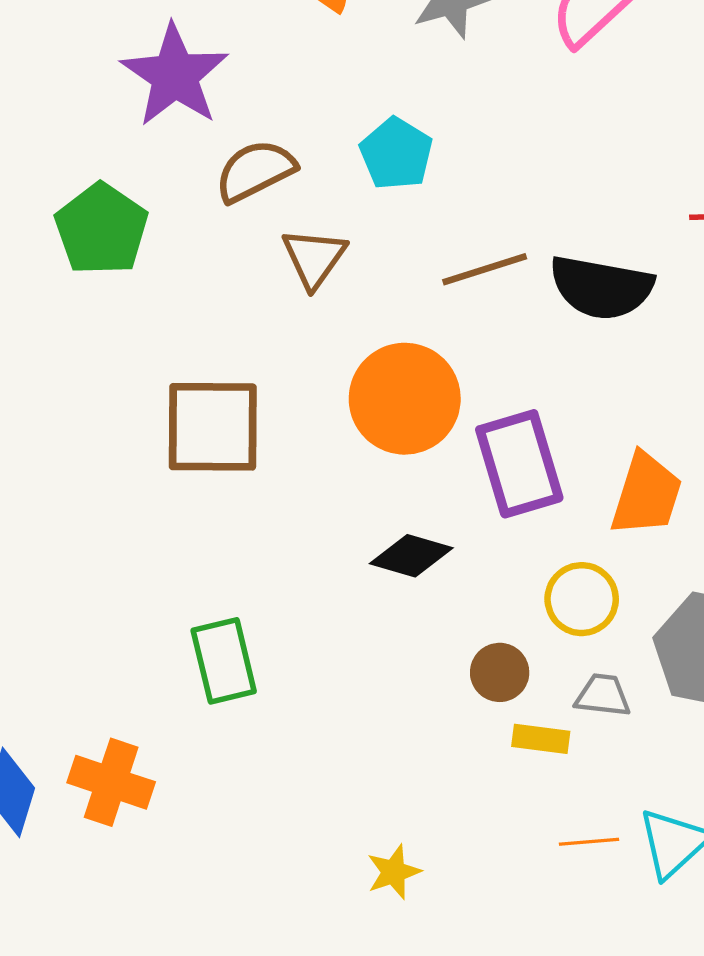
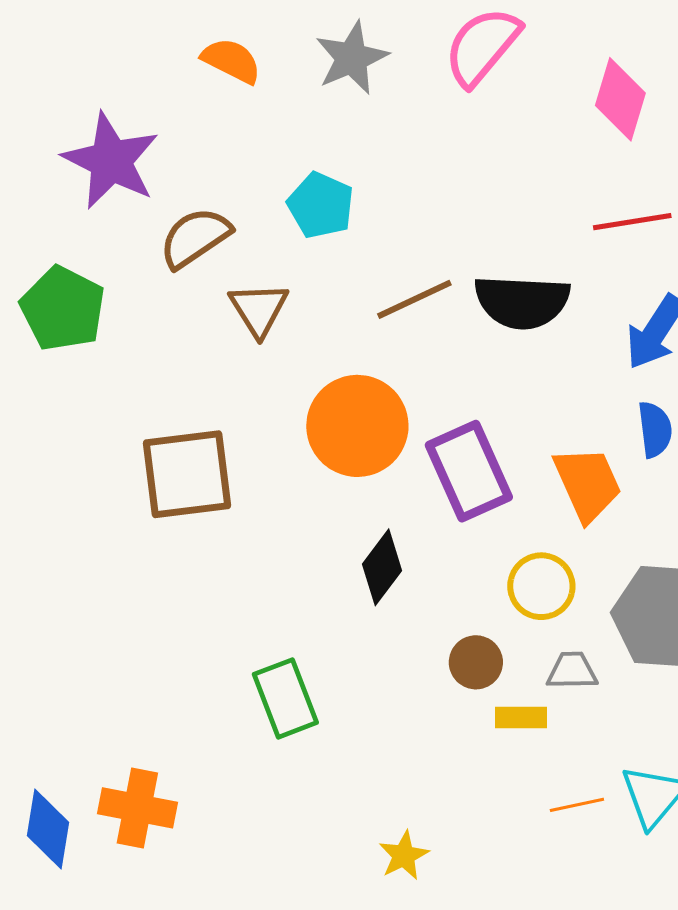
orange trapezoid: (646, 494) -> (587, 484), turned -34
black diamond: (411, 556) -> (382, 567), turned -62
green rectangle: (224, 661) -> (285, 698), moved

